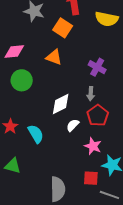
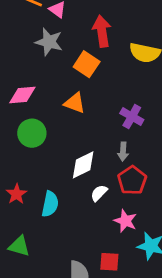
cyan semicircle: (36, 134) -> (50, 204), turned 42
red square: (91, 178) -> (109, 262), moved

